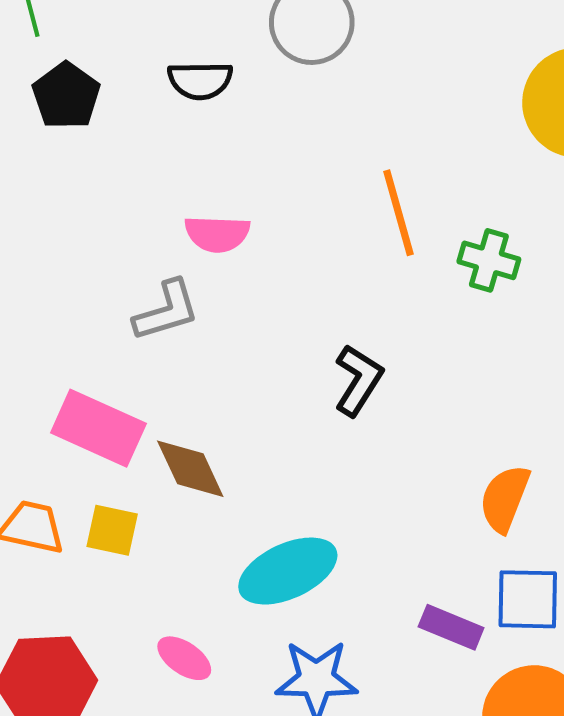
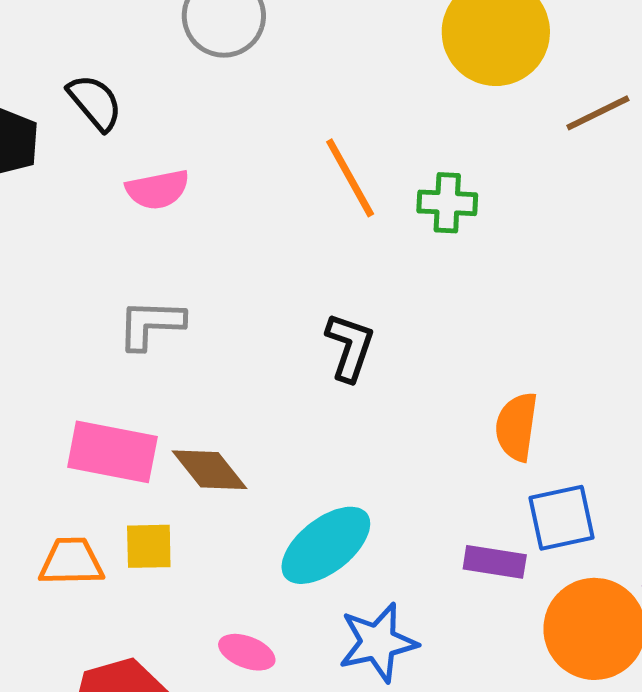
black semicircle: (200, 80) -> (95, 102), moved, turned -116
pink semicircle: (217, 234) -> (158, 189), moved
gray L-shape: (166, 311) -> (151, 324), turned -148

